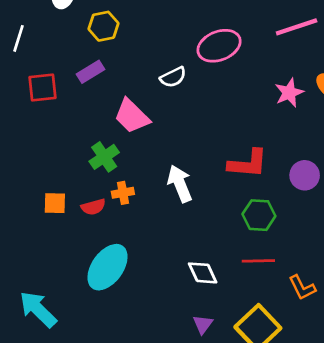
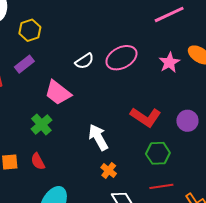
pink ellipse: (219, 46) -> (121, 58), moved
red L-shape: (248, 164) -> (146, 117), turned 36
orange cross: (123, 193) -> (109, 171), moved, turned -35
red semicircle: (93, 207) -> (38, 161), turned 84

